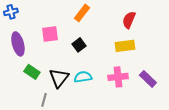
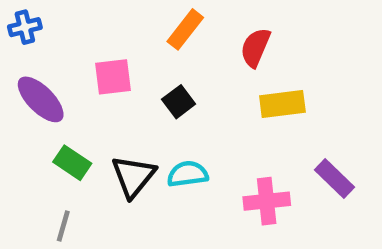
red semicircle: (129, 20) -> (255, 47), moved
purple ellipse: (18, 44) -> (41, 99), turned -30
pink cross: (118, 77) -> (267, 201), moved
gray line: (44, 100) -> (63, 226), moved

